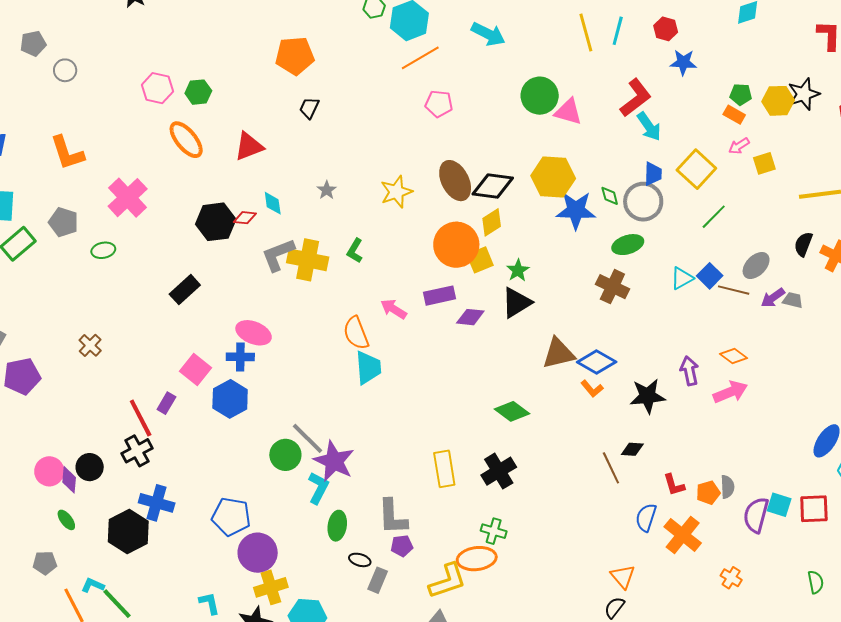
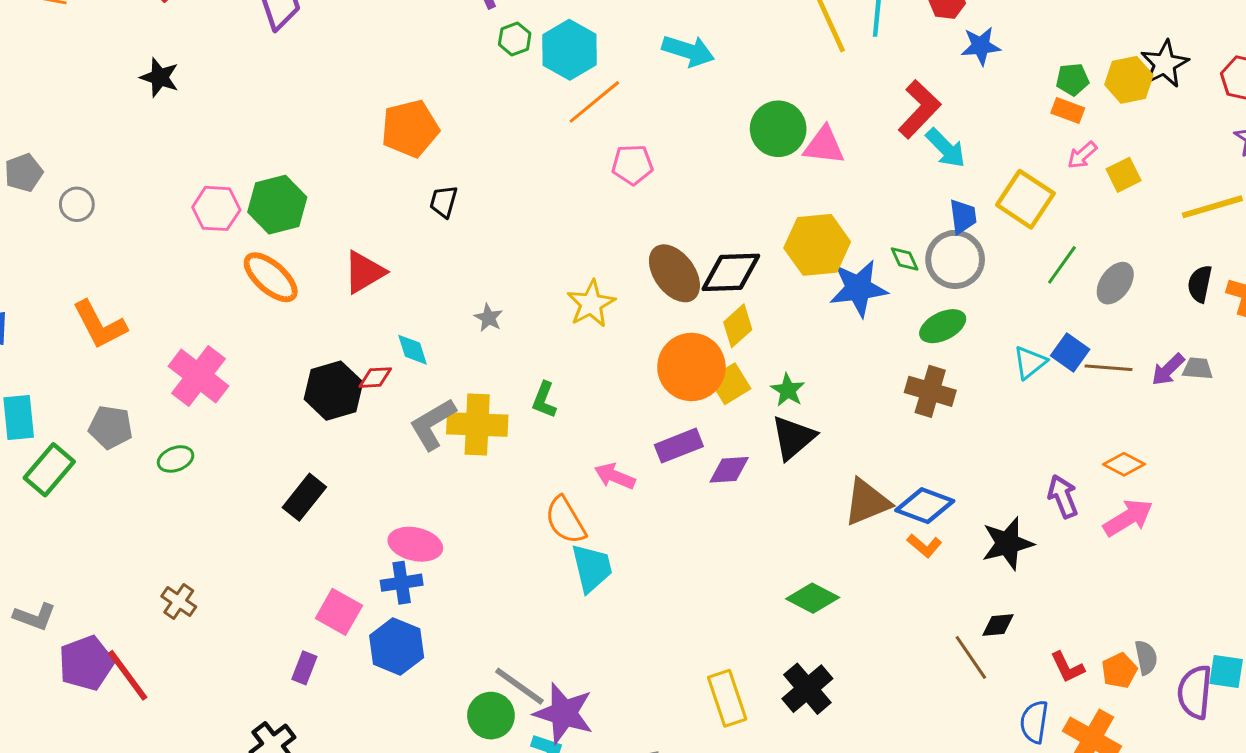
green hexagon: (198, 92) -> (277, 205), size x1.5
gray ellipse: (756, 265) -> (1115, 283), moved
red line: (141, 418) -> (128, 675), moved

